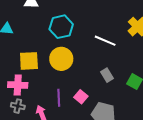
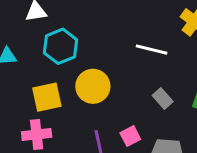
cyan hexagon: (61, 27) -> (61, 46), moved
pink square: (81, 97) -> (130, 136), turned 32

